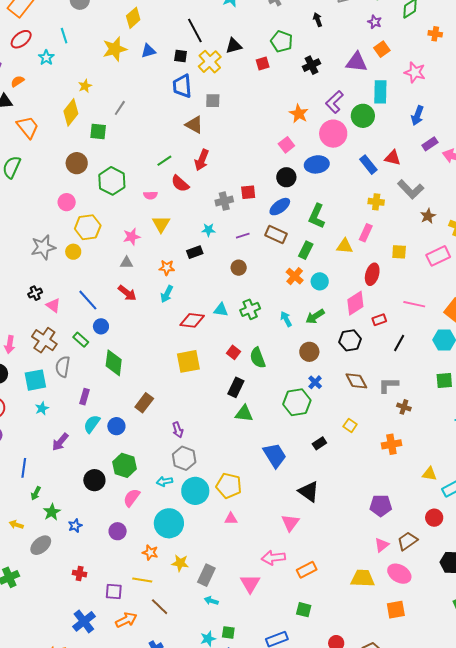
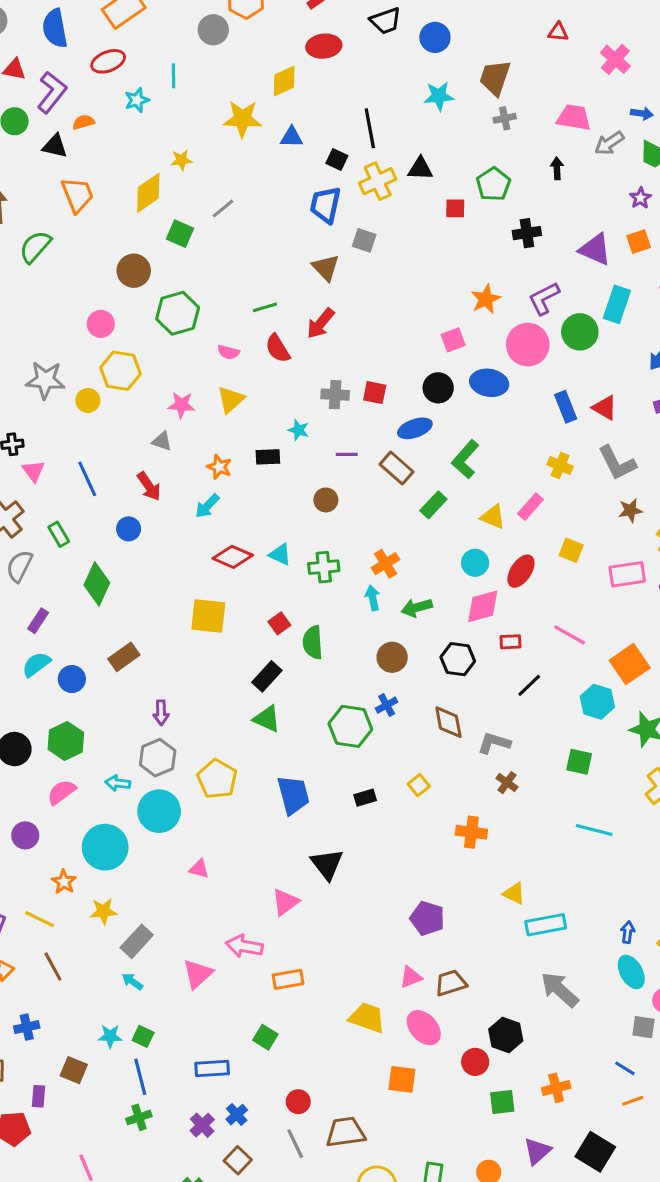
orange cross: (295, 276) -> (386, 564), moved
cyan circle: (320, 281) -> (475, 563), moved
blue circle: (101, 326) -> (129, 529), moved
yellow pentagon: (229, 486) -> (217, 779), moved
red circle: (434, 518) -> (475, 1062), moved
yellow star: (180, 563) -> (103, 911), turned -30

